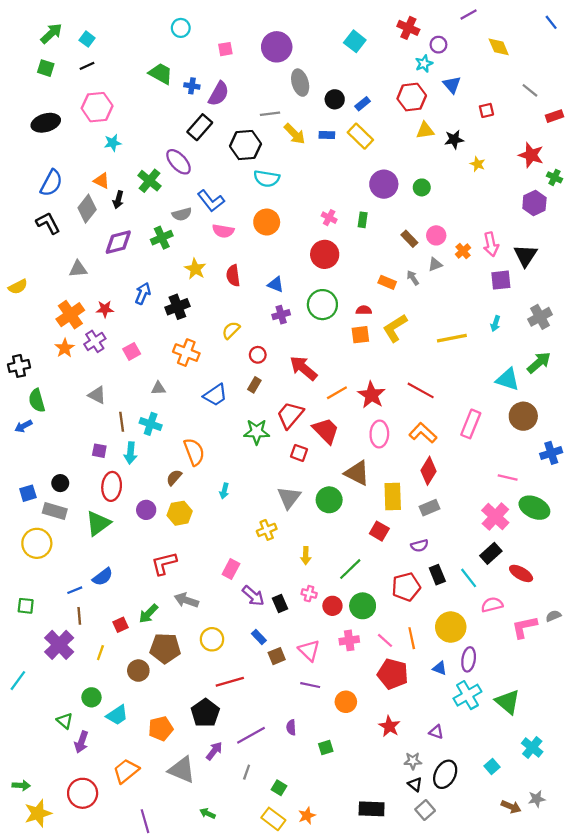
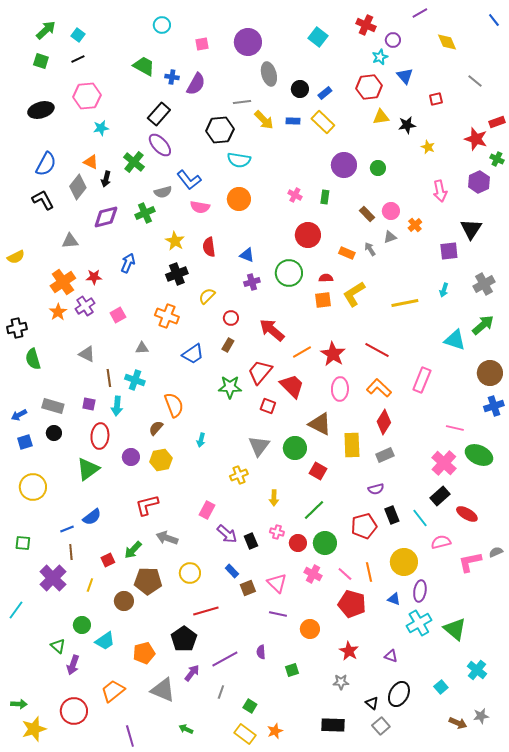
red rectangle: (555, 116) -> (497, 122), moved
black rectangle: (200, 127) -> (159, 114), moved
pink arrow: (491, 244) -> (440, 191), moved
red circle: (325, 254) -> (308, 235), moved
black cross: (177, 307) -> (177, 274), moved
brown circle: (523, 416) -> (490, 373), moved
blue arrow: (23, 426) -> (19, 415), moved
gray rectangle: (55, 511) -> (53, 406), moved
red square: (379, 531) -> (318, 471), moved
pink cross: (349, 640) -> (313, 574), turned 36
gray star: (413, 761) -> (341, 682), moved

